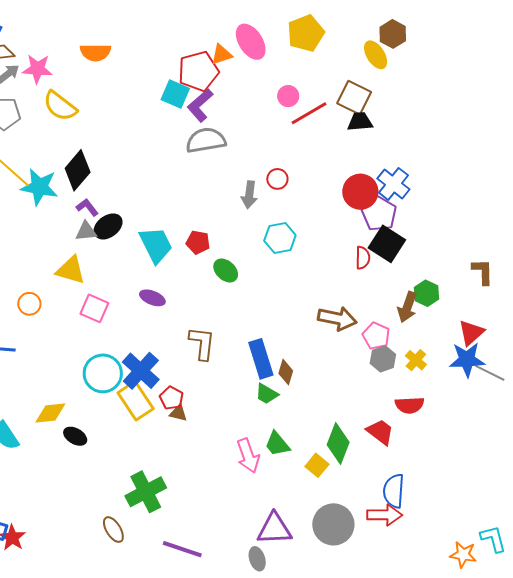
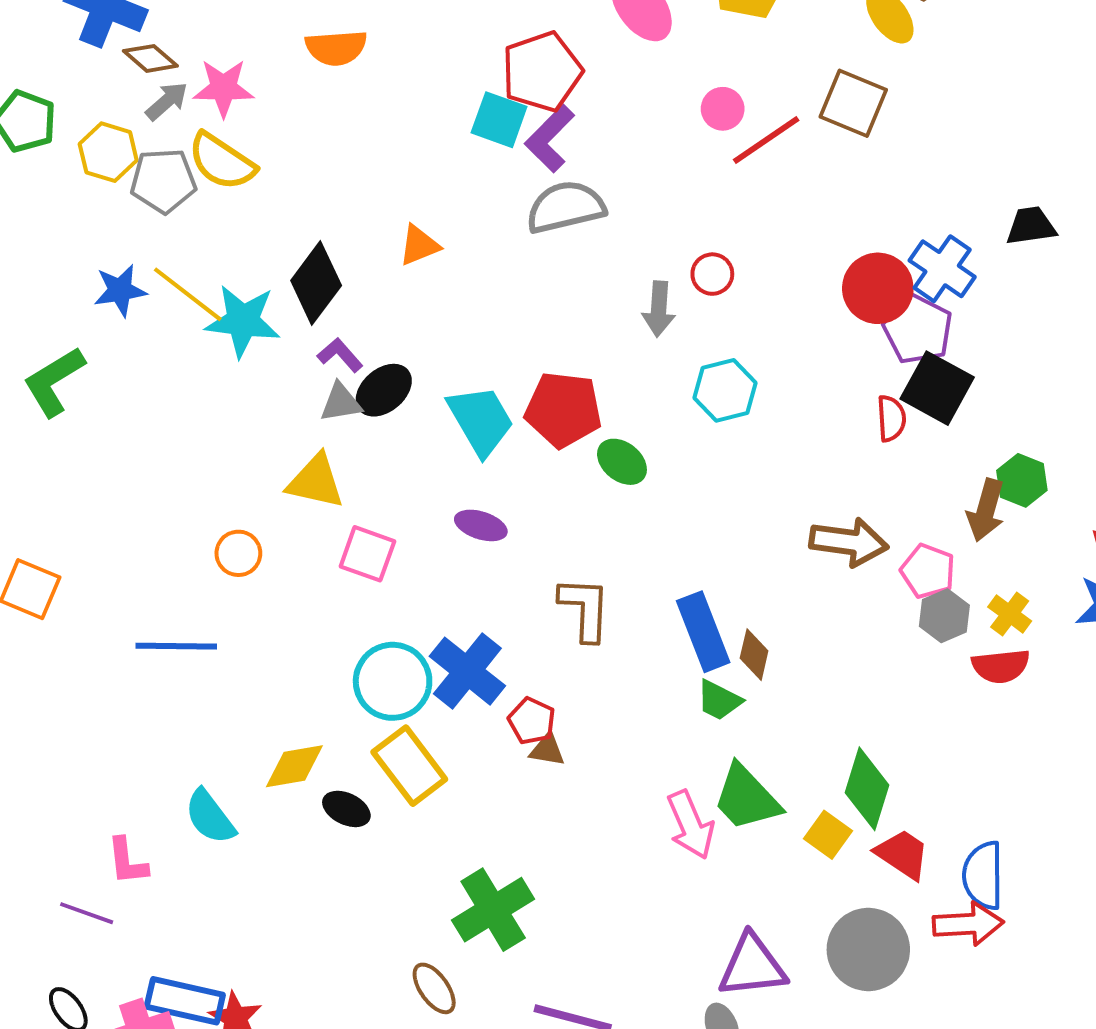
orange triangle: (222, 54) -> (419, 245), moved
yellow semicircle: (60, 106) -> (222, 161), moved
black trapezoid: (360, 122) -> (1031, 226), moved
red pentagon: (198, 242) -> (563, 410), size x1.6
yellow rectangle: (136, 401) -> (409, 766), moved
red semicircle: (409, 405) -> (1001, 666), moved
red trapezoid: (380, 432) -> (903, 854), moved
green trapezoid: (277, 444) -> (746, 798), size x1.4

